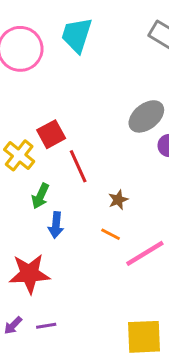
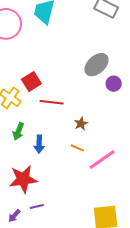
red line: (78, 166) -> (52, 102), turned -55
green arrow: (40, 196) -> (18, 131), moved
purple line: (46, 326) -> (37, 206), moved

